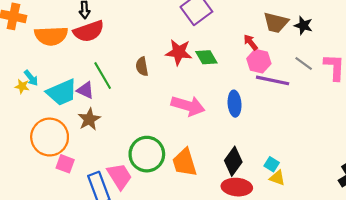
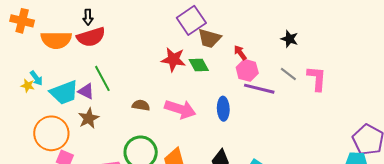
brown trapezoid: (276, 23) -> (209, 38), moved
brown semicircle: (142, 67) -> (141, 105), moved, turned 108

